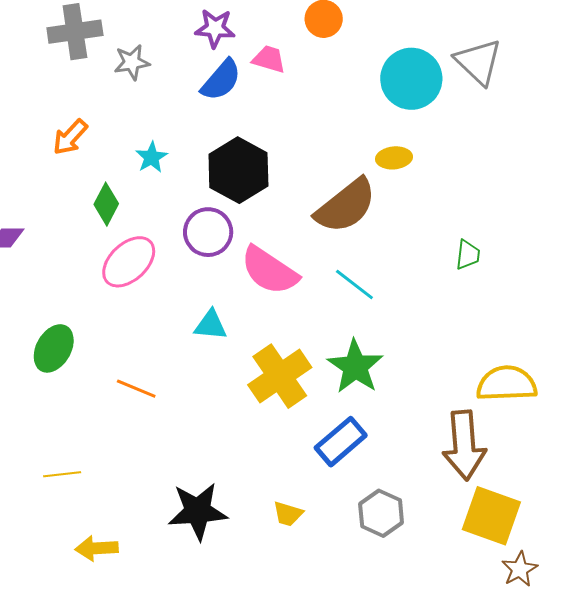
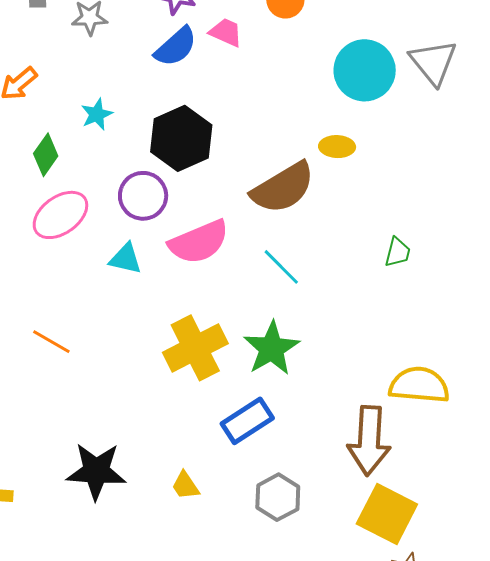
pink semicircle: (269, 270) -> (199, 242), turned -64
cyan triangle: (211, 325) -> (125, 259), moved
yellow trapezoid: (288, 514) -> (185, 486), turned 32

